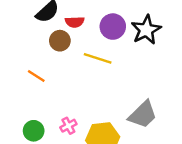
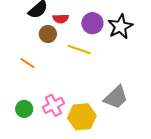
pink cross: (68, 126) -> (53, 105), size x1.5

